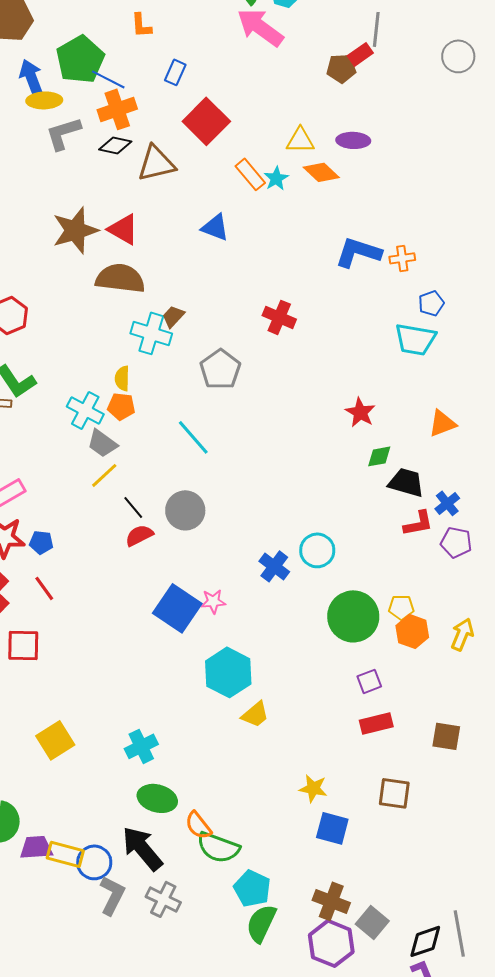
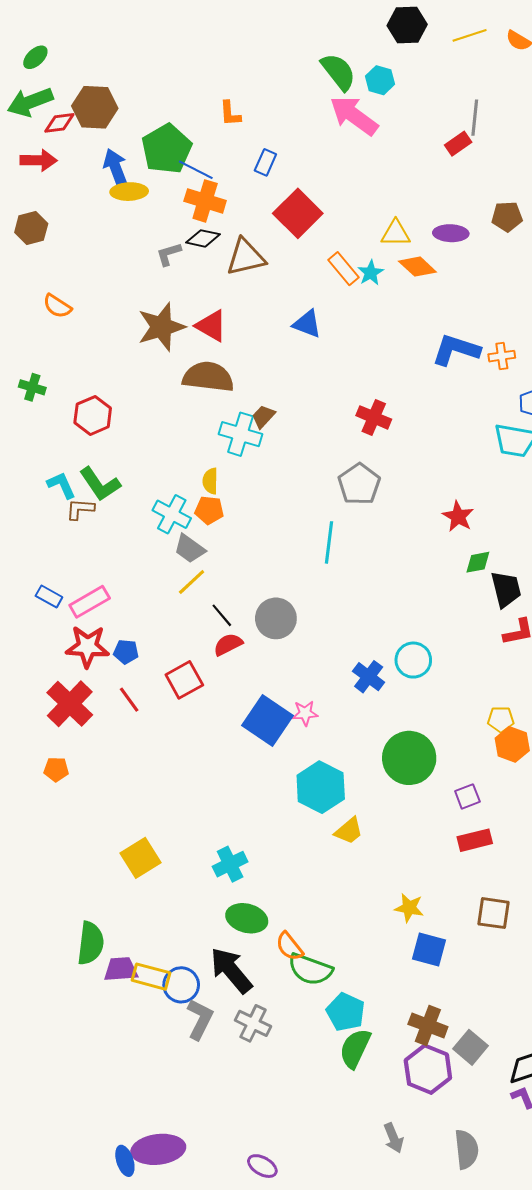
brown pentagon: (341, 68) -> (507, 217), moved
orange cross: (117, 109) -> (205, 201), turned 36
gray L-shape: (63, 133) -> (169, 254), moved, size x0.7
gray pentagon: (220, 369) -> (359, 484), moved
cyan line: (193, 437) -> (329, 542), moved, turned 48
black trapezoid: (406, 482) -> (506, 589), turned 60
green circle: (353, 616) -> (409, 758), moved
red square: (23, 645) -> (184, 680), moved, turned -30

